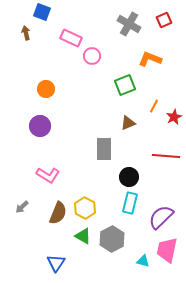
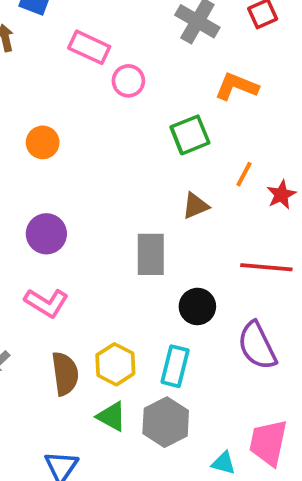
purple circle: (40, 126) -> (46, 234), moved
cyan rectangle: (130, 203) -> (175, 366), moved
brown semicircle: (58, 213) -> (65, 374), turned -30
purple semicircle: (161, 217) -> (257, 346), moved, turned -72

